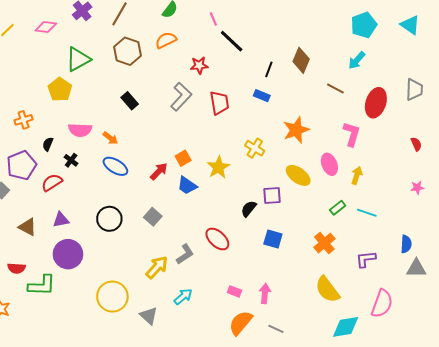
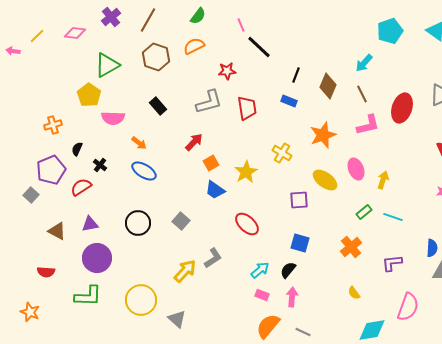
brown diamond: (301, 60) -> (328, 86), moved
cyan arrow: (357, 60) -> (364, 63), moved
brown line: (335, 89) -> (362, 94), turned 36
gray L-shape: (181, 97) -> (209, 102), turned 32
pink semicircle: (80, 130) -> (113, 118), moved
pink L-shape: (352, 134) -> (368, 125), moved, turned 60
red arrow: (159, 171) -> (194, 142), moved
black semicircle: (249, 209) -> (288, 270), moved
red ellipse: (217, 239) -> (247, 224), moved
green L-shape: (42, 285) -> (88, 296), moved
yellow semicircle: (327, 289) -> (354, 293), size x0.5
cyan arrow: (183, 297) -> (260, 270), moved

